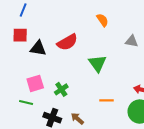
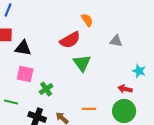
red semicircle: (67, 42) -> (70, 40), moved
pink square: (35, 83) -> (25, 74), moved, turned 30
orange line: (106, 100) -> (89, 109), moved

